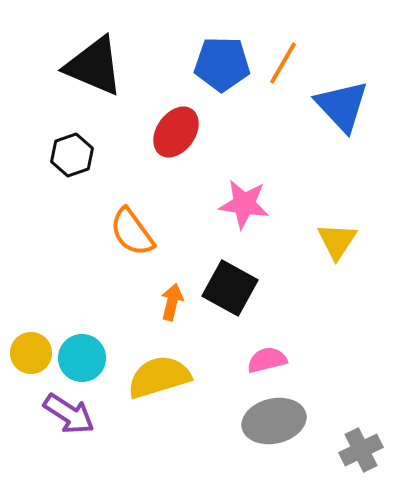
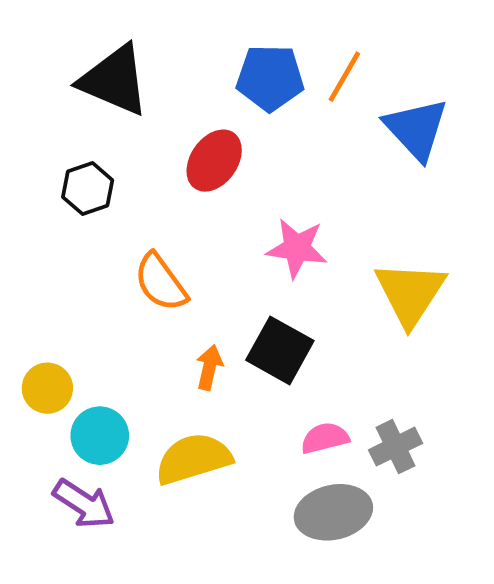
yellow triangle: (337, 241) -> (410, 293), size x1.5
yellow circle: (31, 353) -> (47, 388), moved
gray cross: (361, 450) -> (395, 447), moved

